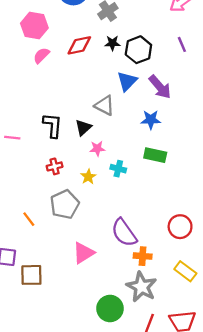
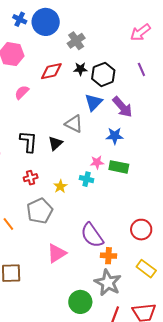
pink semicircle: (41, 55) -> (22, 92), moved
pink star: (97, 149) -> (97, 162), moved

